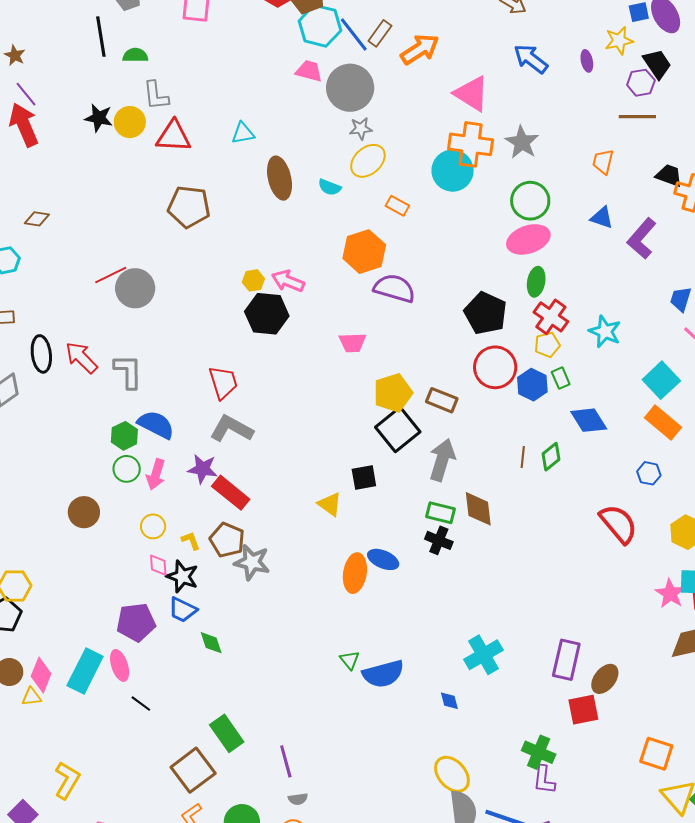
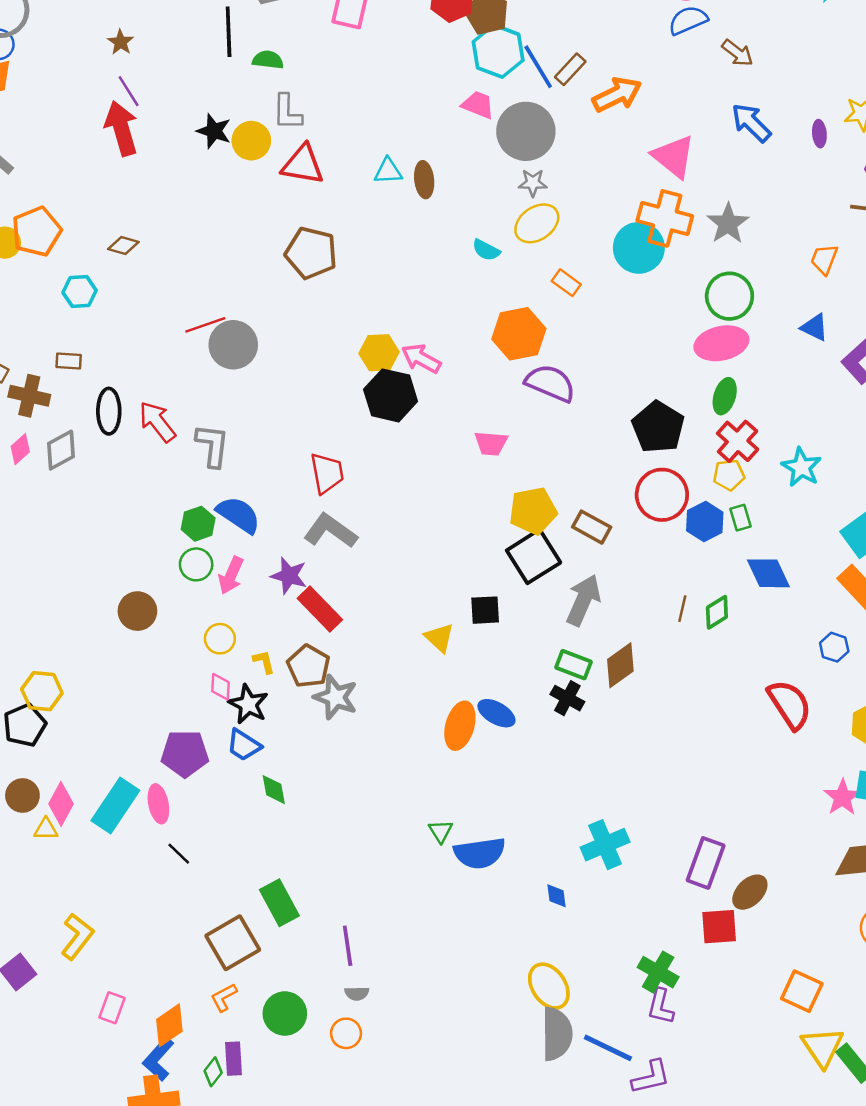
brown ellipse: (280, 178) -> (424, 180), moved, size x0.7
yellow hexagon: (253, 280) -> (379, 353), size x1.4
brown diamond: (478, 509) -> (620, 665), turned 54

